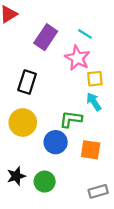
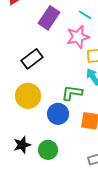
pink star: (77, 58) -> (78, 37), turned 30
black rectangle: (27, 82) -> (32, 59), turned 35

